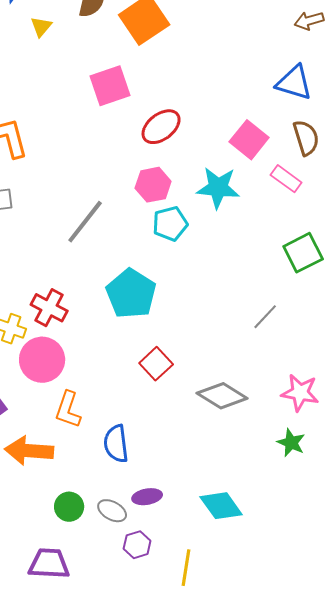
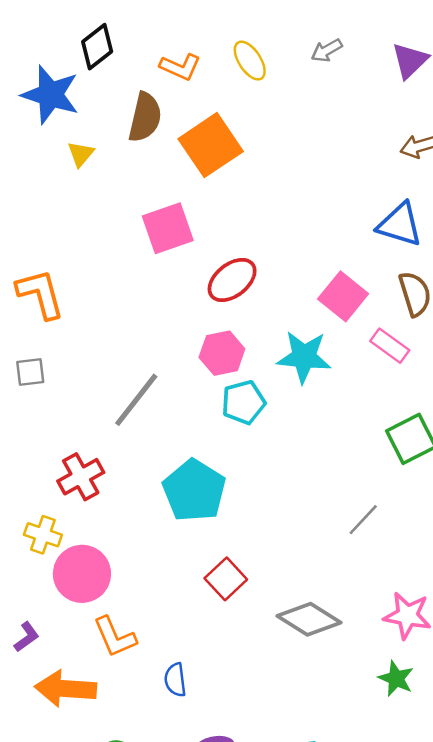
red cross: (49, 308) -> (81, 477), moved, turned 33
orange L-shape: (68, 410) -> (115, 637), turned -42
blue semicircle: (116, 444) -> (175, 680), size x0.7

